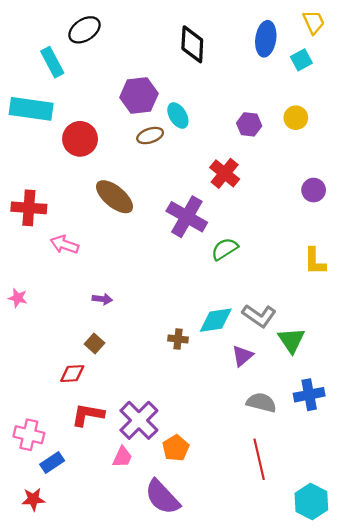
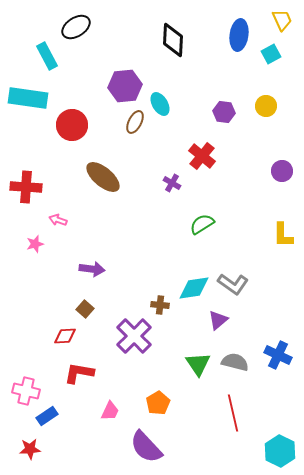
brown ellipse: (150, 136) -> (135, 122), turned -45
purple cross: (187, 217) -> (172, 183), moved, size x0.5
pink arrow: (64, 245) -> (58, 220), size x0.7
pink star: (18, 298) -> (35, 244), moved, turned -30
purple arrow: (102, 299) -> (92, 269), size x1.4
green triangle: (291, 340) -> (198, 364), moved
blue cross: (309, 395) -> (278, 355), turned 36
purple cross: (139, 420) -> (134, 336), moved

